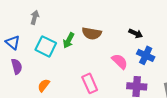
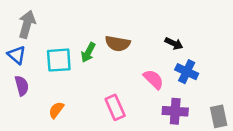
gray arrow: (35, 17) -> (27, 24), moved, size x1.5
cyan square: (46, 46) -> (59, 60), turned -30

